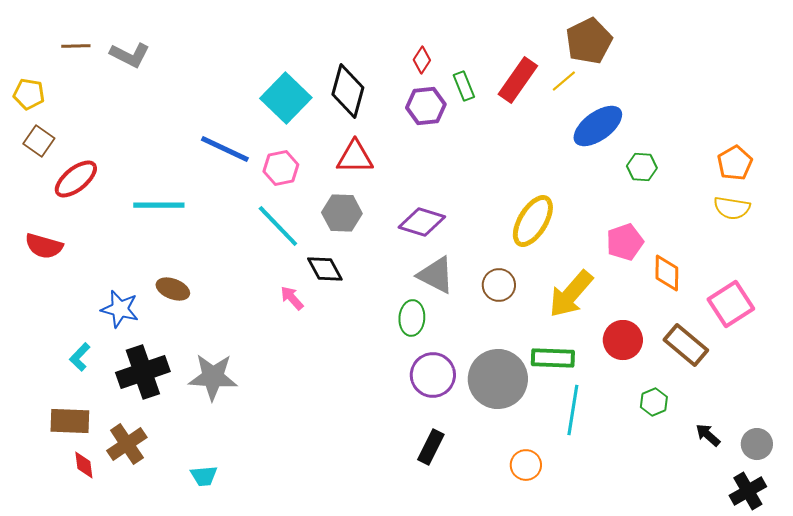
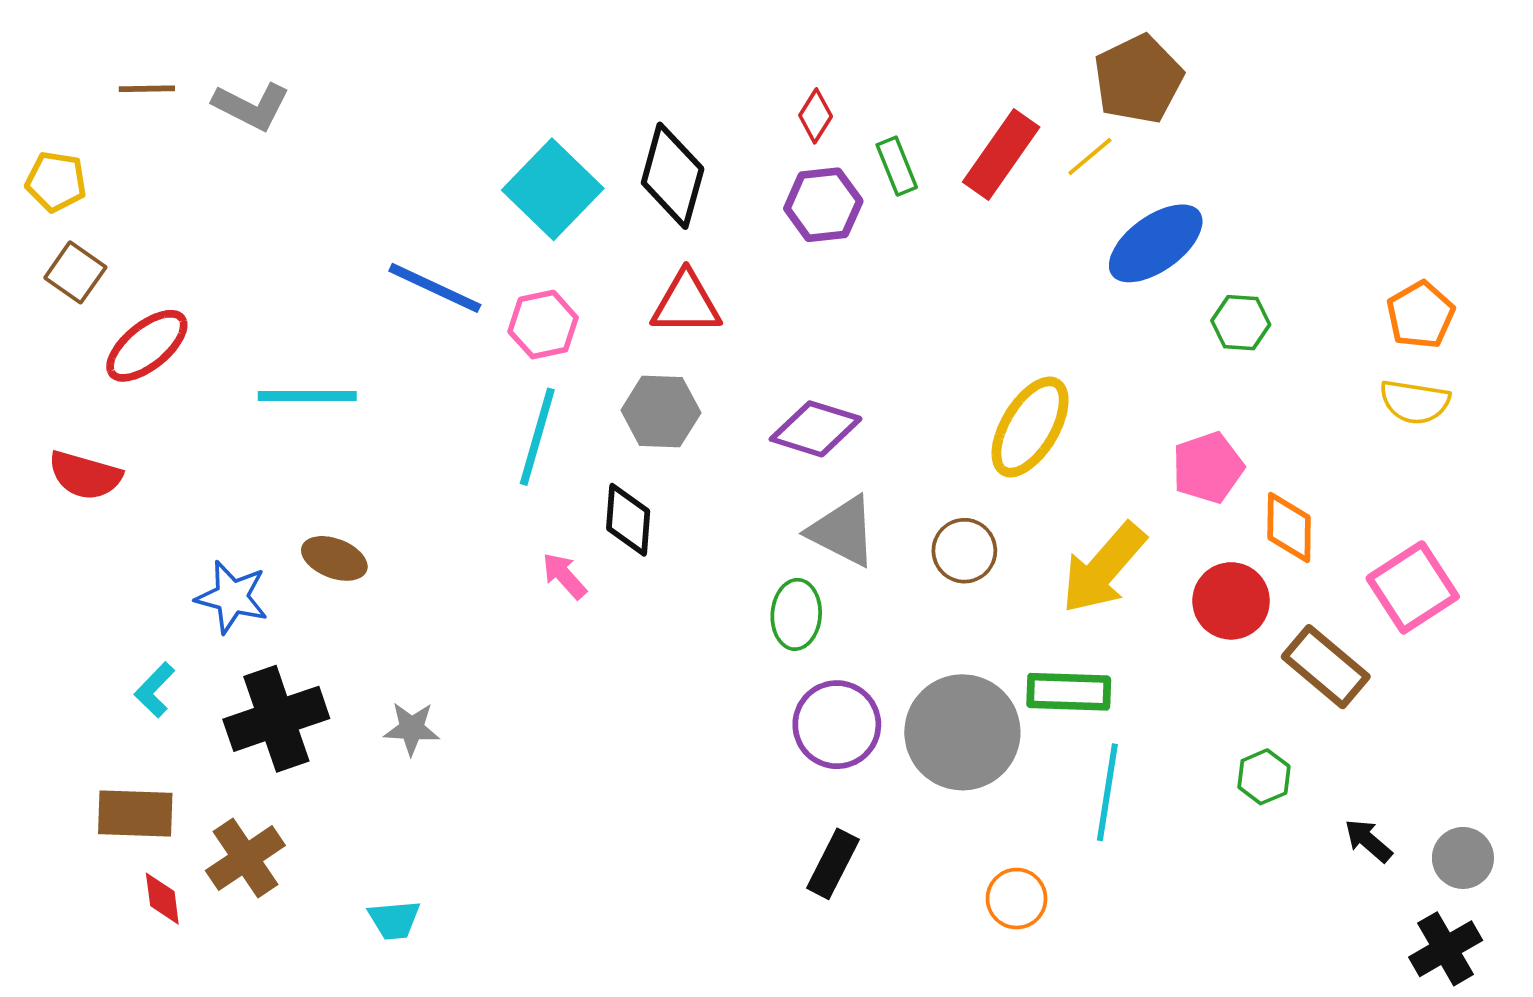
cyan line: (278, 226) -> (537, 437), turned 60
black diamond: (325, 269) -> (628, 520), turned 33
red circle: (623, 340) -> (1231, 601), moved
gray star: (213, 377) -> (412, 728), size x0.6

